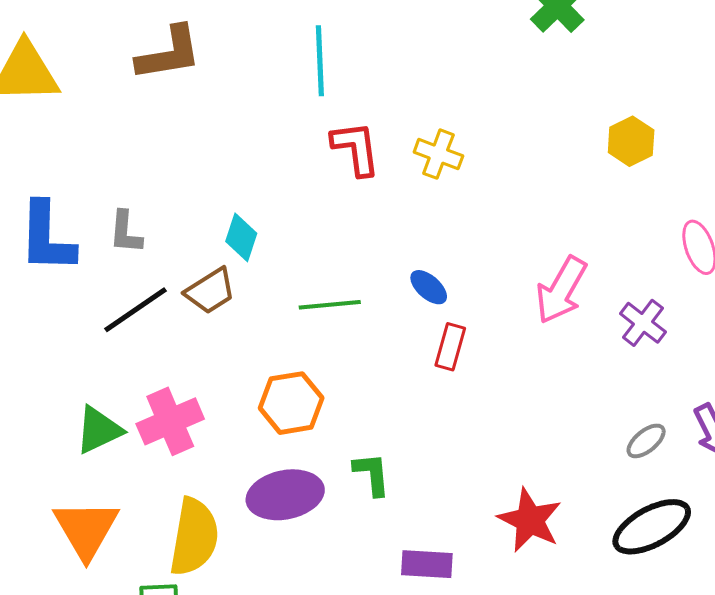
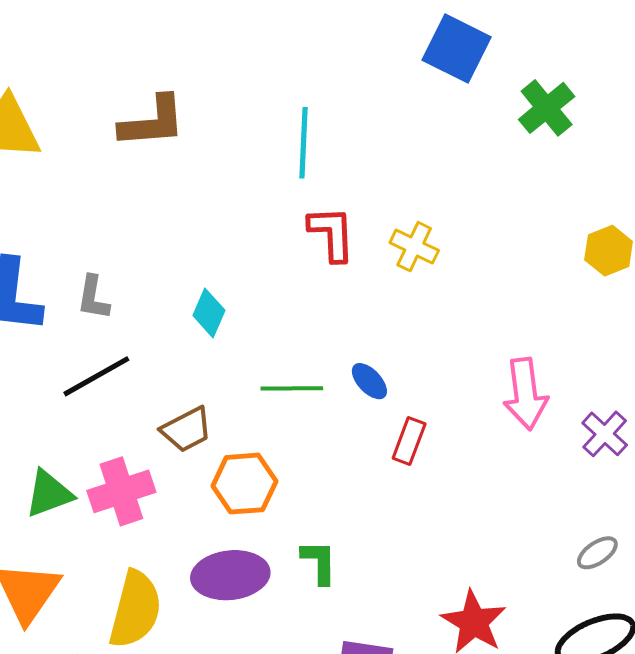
blue ellipse: (429, 287) -> (369, 381), moved
pink arrow: (561, 290) -> (525, 394), turned -42
brown trapezoid: (210, 291) -> (187, 430), moved

